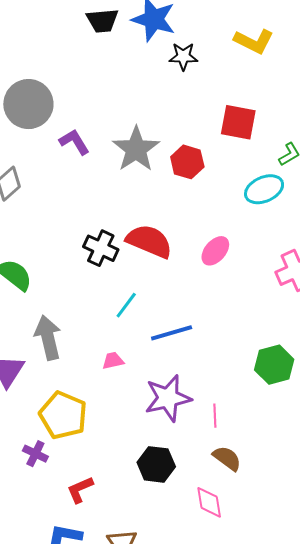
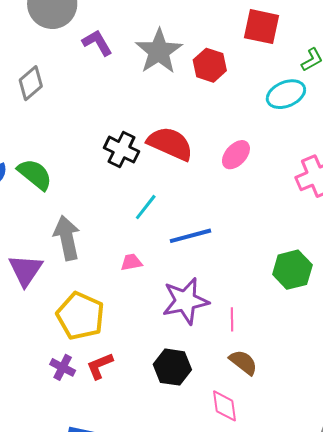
purple cross: (35, 454) -> (63, 367), moved
red L-shape: (80, 490) -> (100, 366), moved

